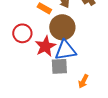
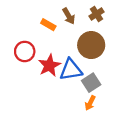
brown circle: (62, 27) -> (91, 45), moved
gray square: (59, 66) -> (91, 83), moved, turned -30

